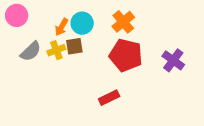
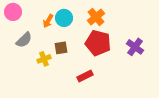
brown square: (74, 46) -> (61, 48), moved
yellow cross: (56, 50) -> (44, 59), moved

